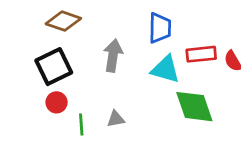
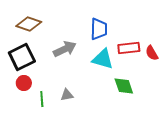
gray arrow: (113, 56) -> (65, 49), turned 55
green diamond: (194, 107) -> (124, 86), size x0.7

